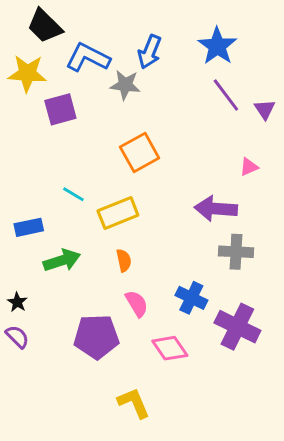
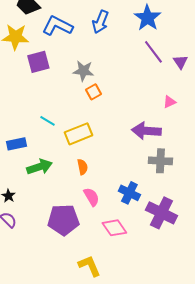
gray star: (125, 85) -> (83, 71), moved
orange square: (140, 153) -> (93, 92), size x0.6

